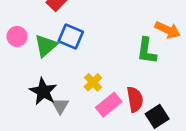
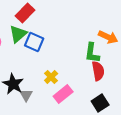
green triangle: (46, 46) -> (18, 34), moved
red semicircle: (135, 99) -> (98, 71), moved

